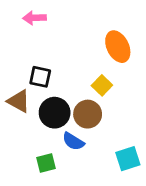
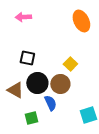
orange ellipse: (118, 47) -> (81, 21), moved
brown triangle: (19, 101) -> (15, 90), moved
blue semicircle: (73, 141) -> (50, 103), turned -147

